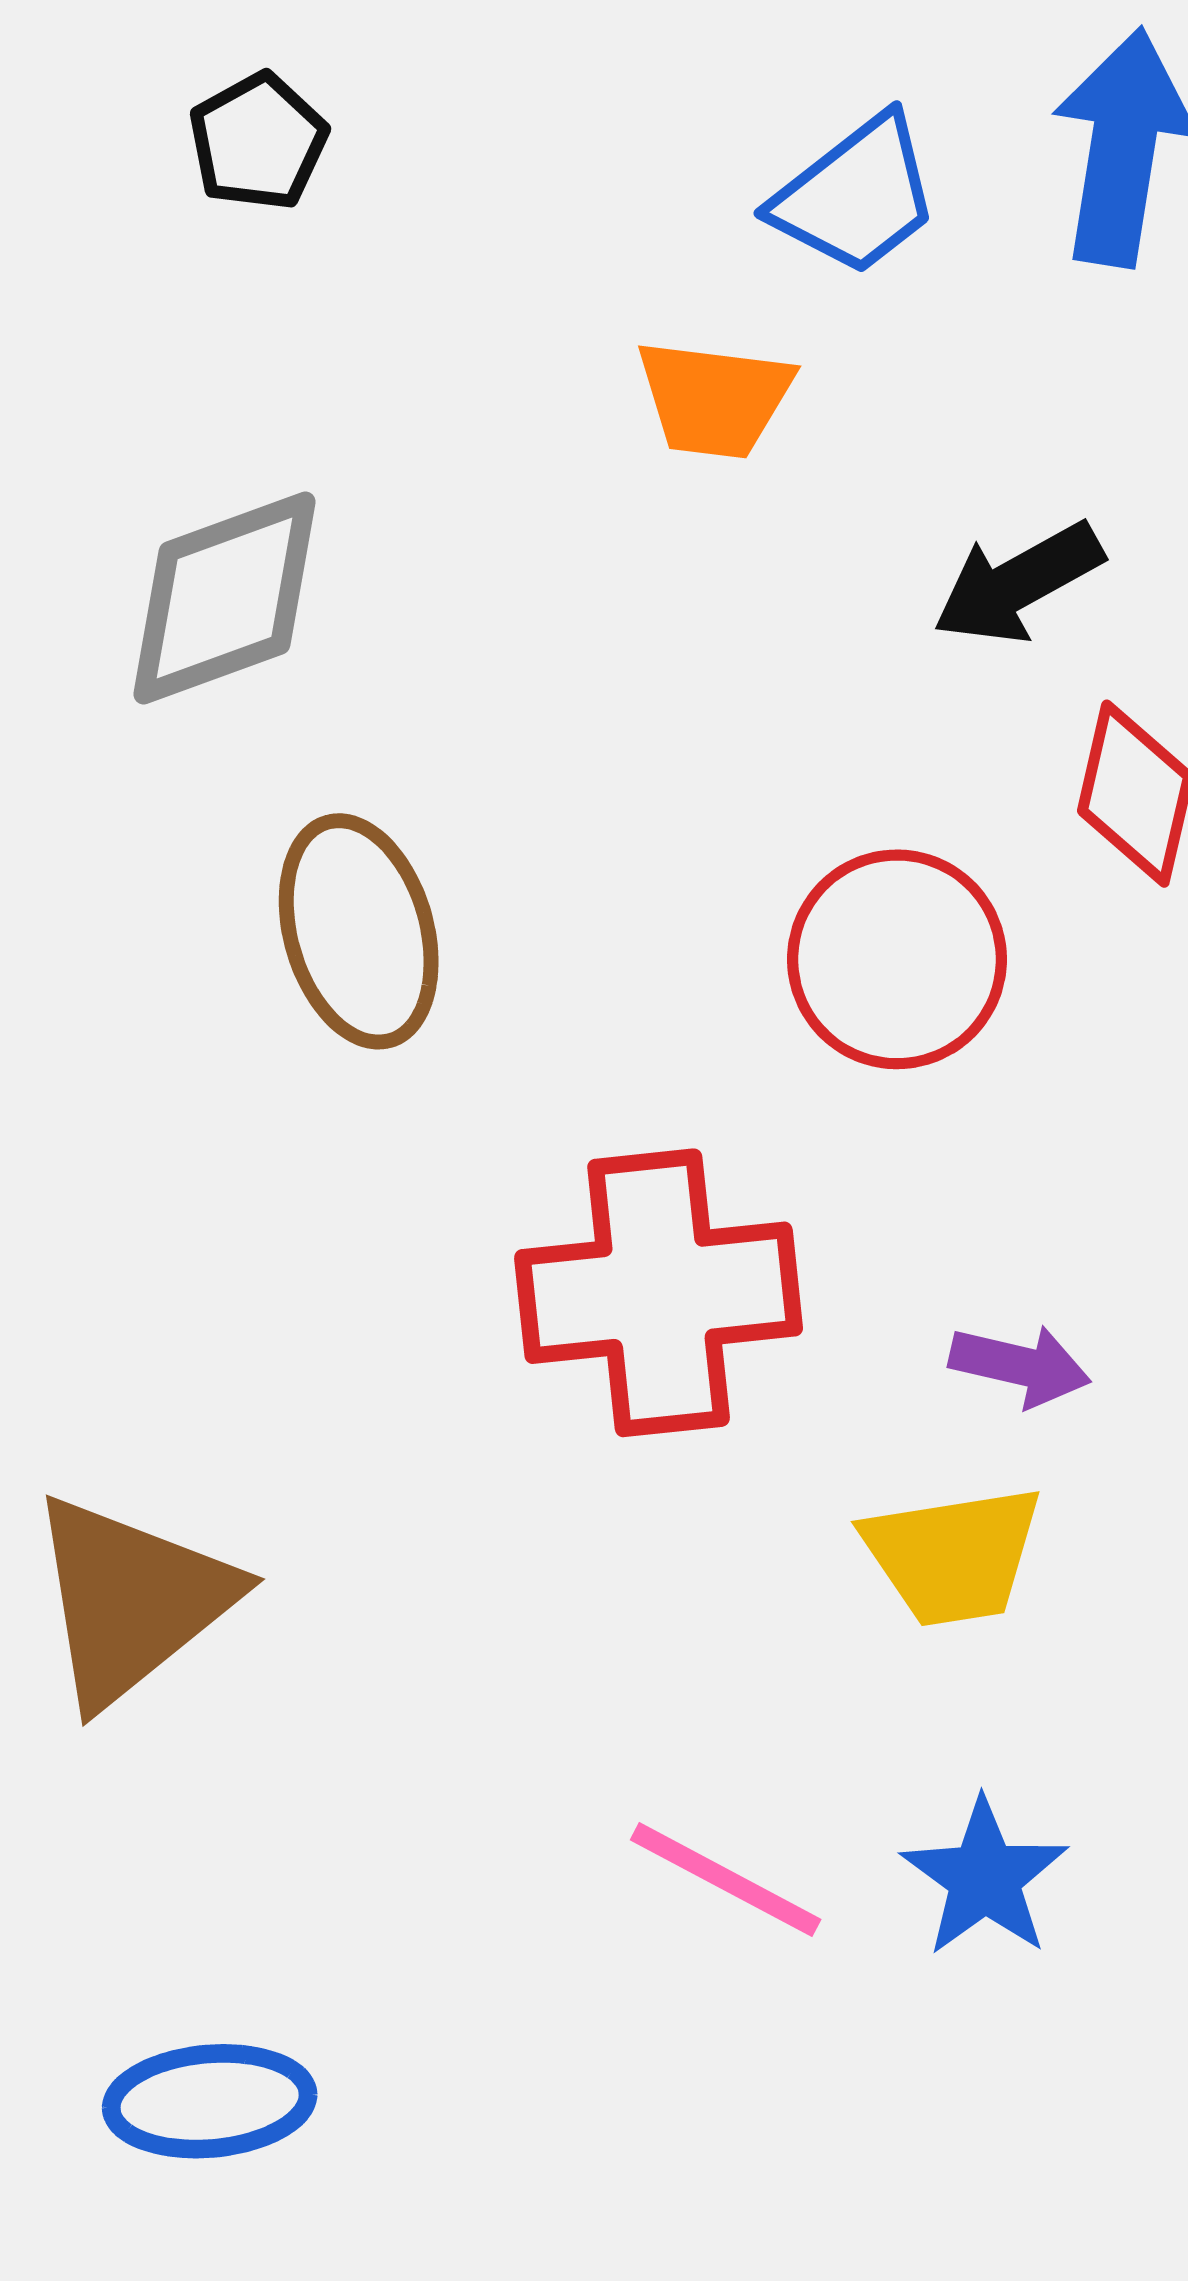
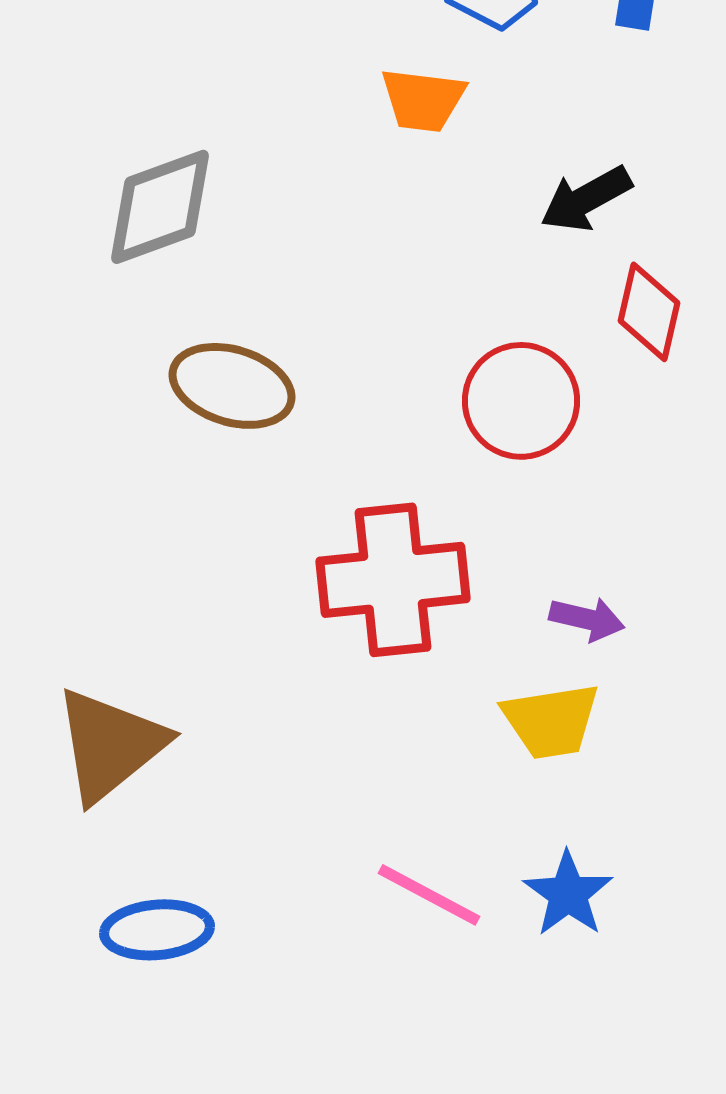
brown ellipse: (359, 931) -> (232, 386), turned -57
blue ellipse: (210, 2101) -> (157, 930), moved

